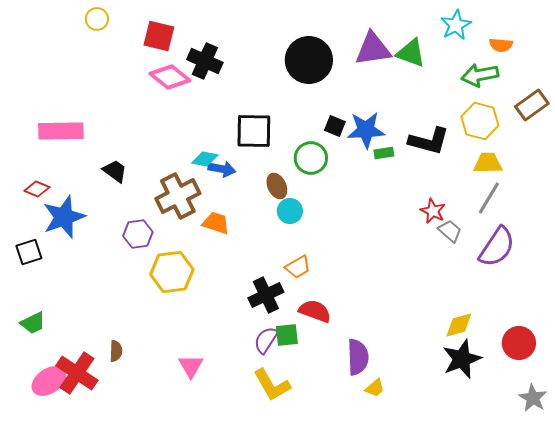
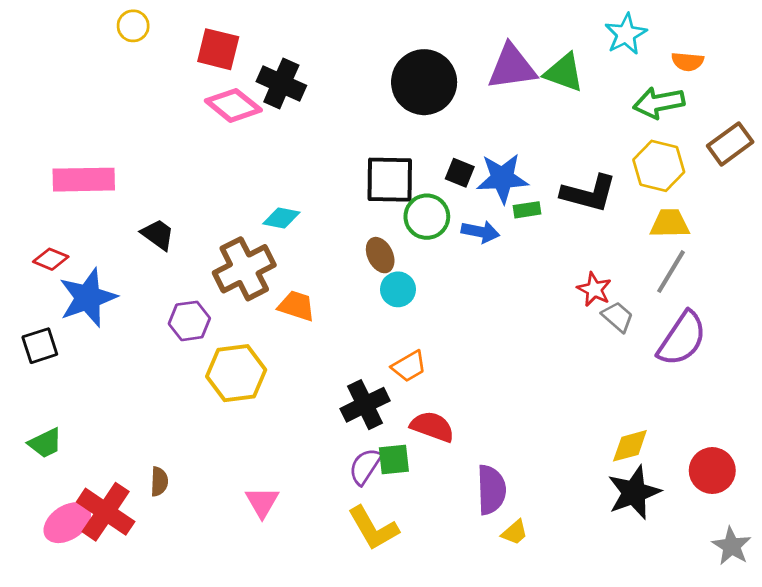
black square: (254, 131) -> (390, 180), moved
blue arrow: (222, 169) -> (480, 232), moved

